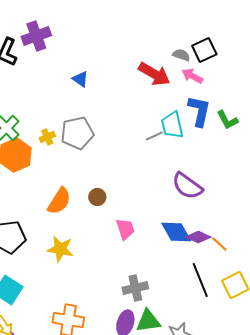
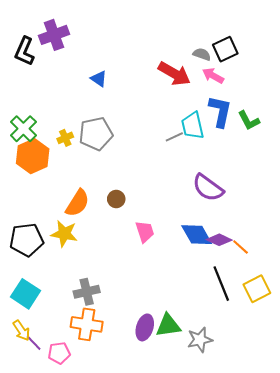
yellow star: (60, 249) -> (64, 234), moved
gray cross: (135, 288) -> (87, 292), moved

